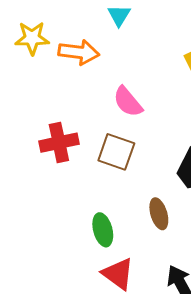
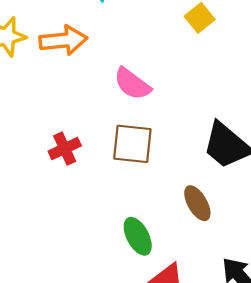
red cross: (59, 143) -> (65, 149), size x0.7

